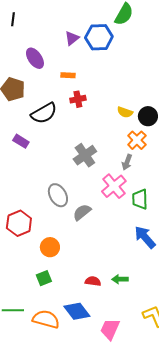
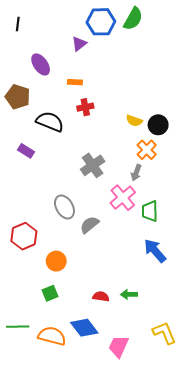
blue hexagon: (99, 37) -> (101, 22), moved
black semicircle: (44, 113) -> (50, 122), turned -128

